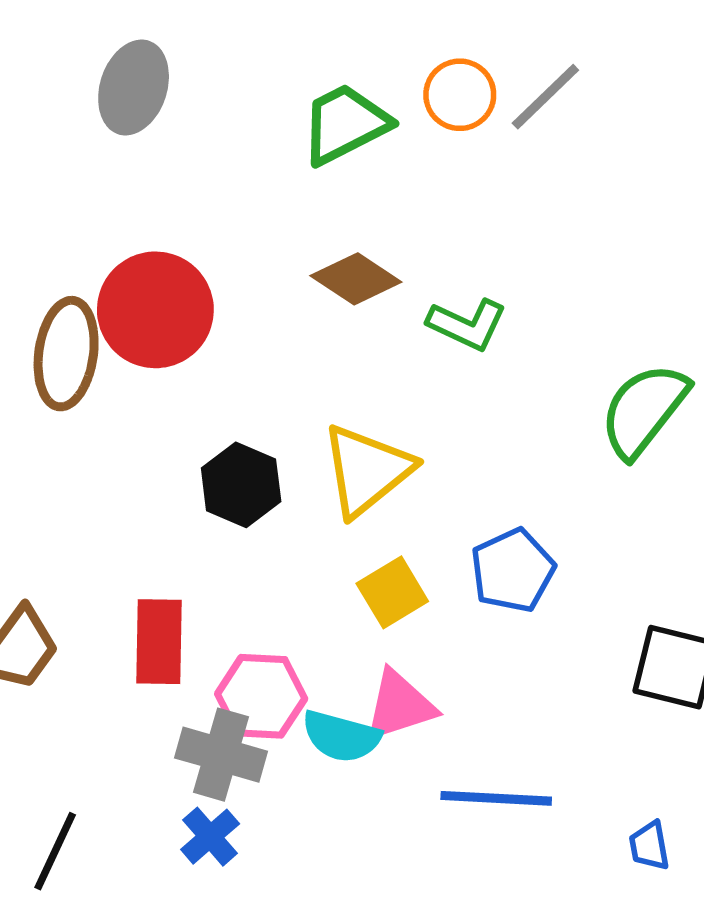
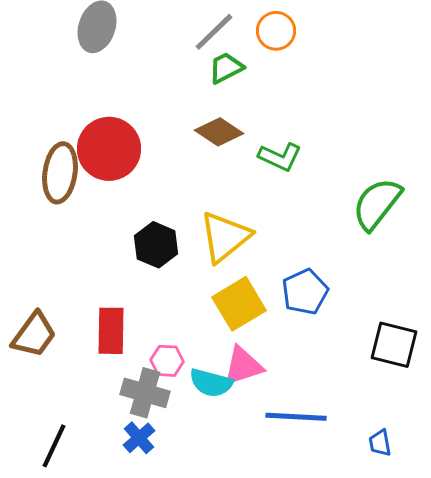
gray line: (545, 97) -> (214, 32), moved
green trapezoid: (345, 124) -> (226, 68), moved, size x0.7
yellow square: (392, 592) -> (239, 304), size x1.4
pink hexagon: (261, 696) -> (167, 361), size x0.7

